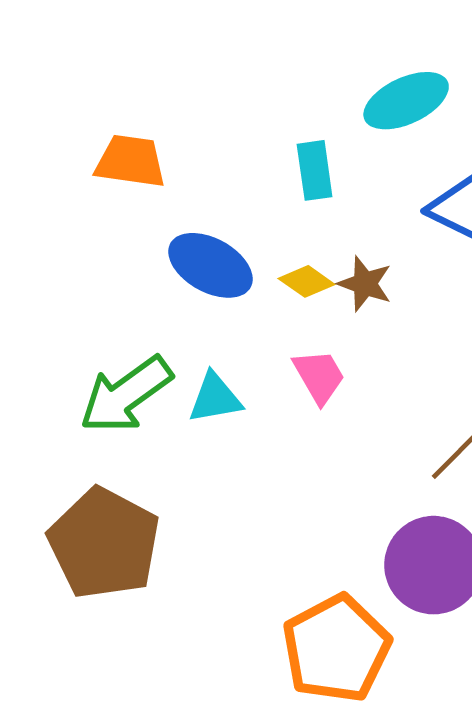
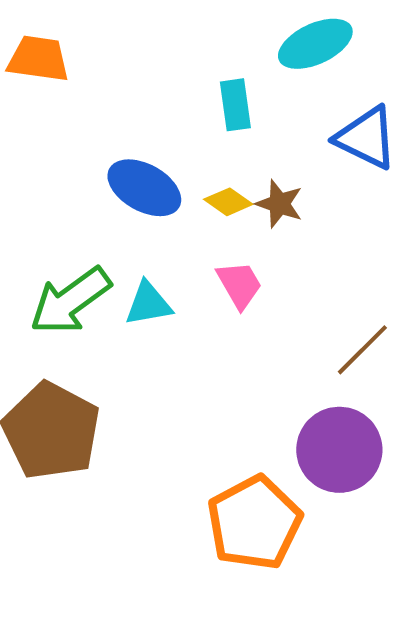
orange trapezoid: (130, 161) -> (38, 59), moved

